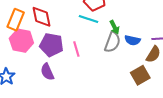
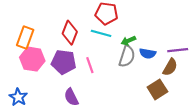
red diamond: (42, 17) -> (70, 33), moved, turned 35
green arrow: (115, 27) -> (128, 41), turned 96
purple semicircle: (47, 72) -> (71, 97), moved

